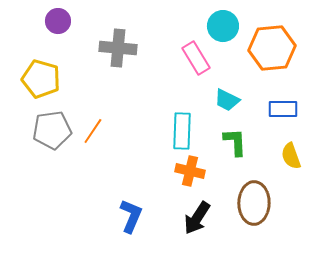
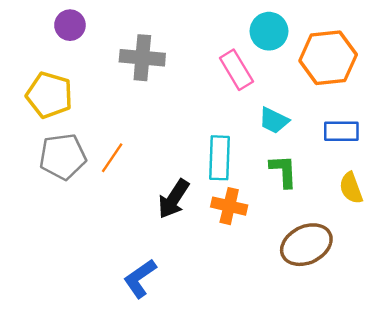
brown ellipse: (254, 203) -> (306, 245), turned 63
blue L-shape: (131, 216) -> (140, 278), moved, turned -148
black arrow: (197, 218) -> (174, 199), moved

